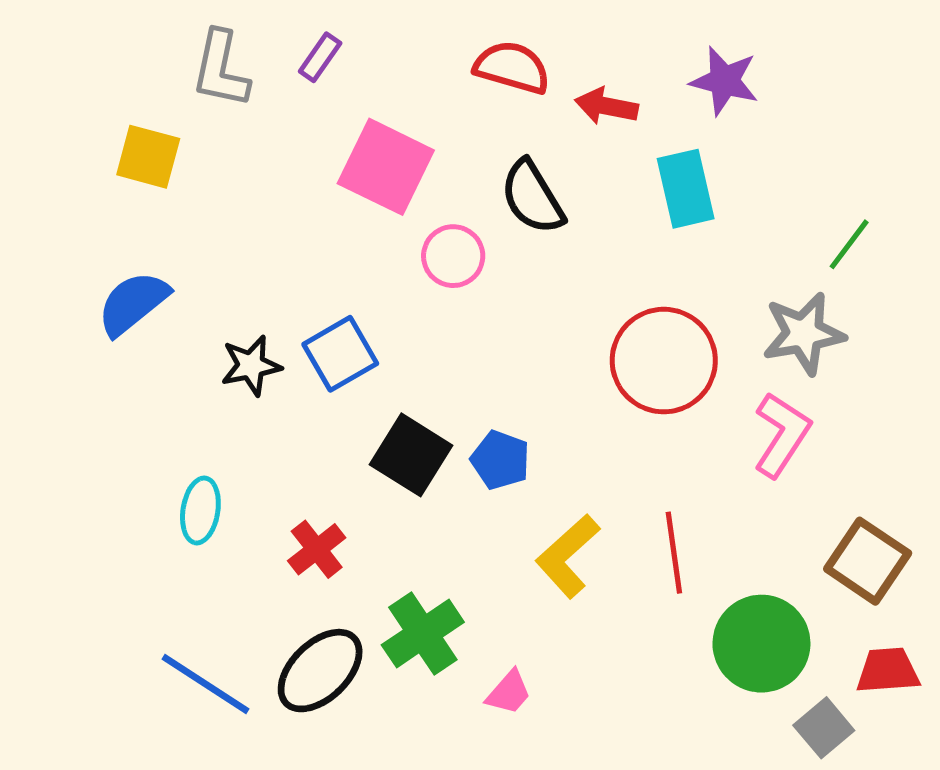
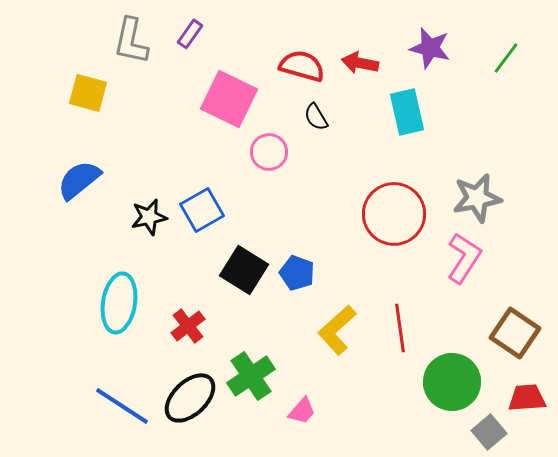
red semicircle: (512, 67) -> (302, 66), moved
black semicircle: (532, 197) -> (316, 117), size x0.6
green line: (849, 244) -> (506, 58), moved
cyan ellipse: (200, 511) -> (119, 303), size x1.5

